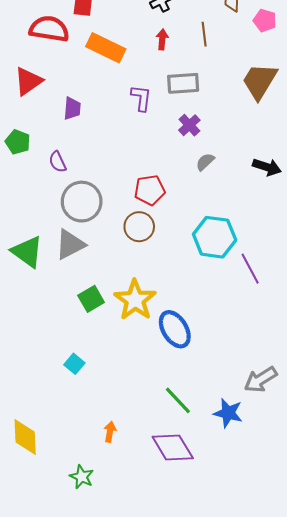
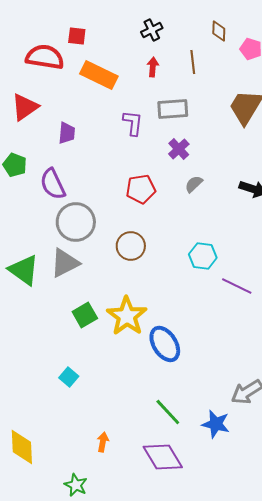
purple semicircle: (58, 162) -> (53, 184), size x1.5
red pentagon: (150, 190) -> (141, 189), moved
cyan hexagon: (215, 237) -> (203, 256), size x0.7
purple line: (250, 269) -> (237, 286), turned -36

